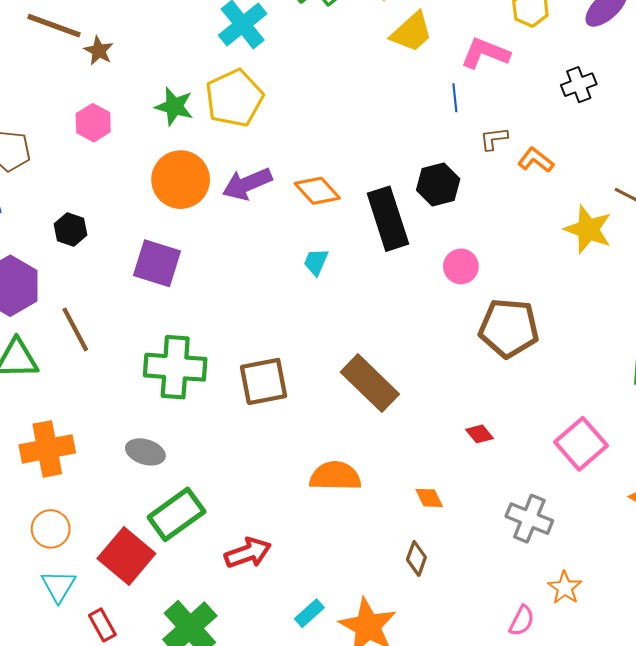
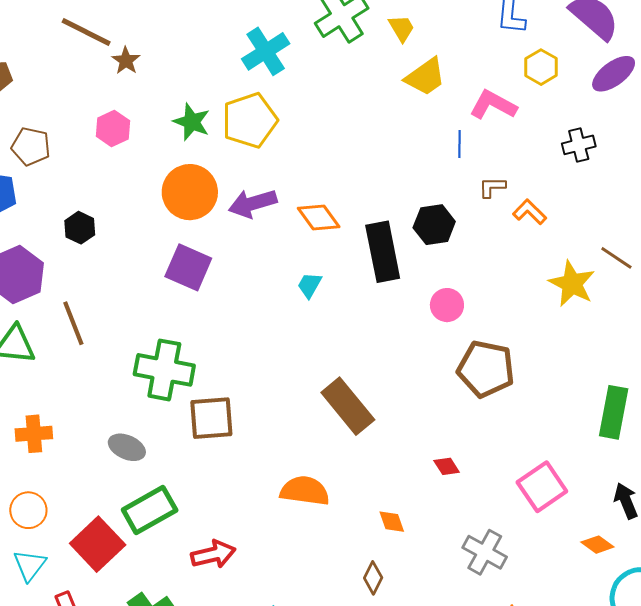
purple square: (157, 263) -> (188, 267), moved
brown square: (264, 381) -> (211, 418), moved
orange cross: (47, 449) -> (34, 434), size x0.7

